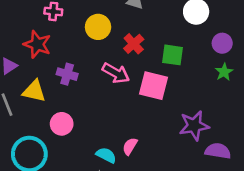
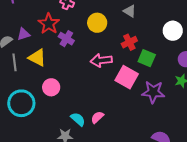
red cross: (134, 44) -> (129, 42), moved
pink arrow: (116, 73) -> (101, 60), turned 130
purple cross: (67, 74) -> (66, 39), moved
purple star: (194, 126) -> (153, 92), moved

